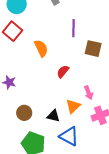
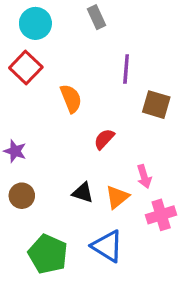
brown circle: (24, 113) -> (22, 196), moved
black triangle: (53, 116) -> (83, 193), moved

